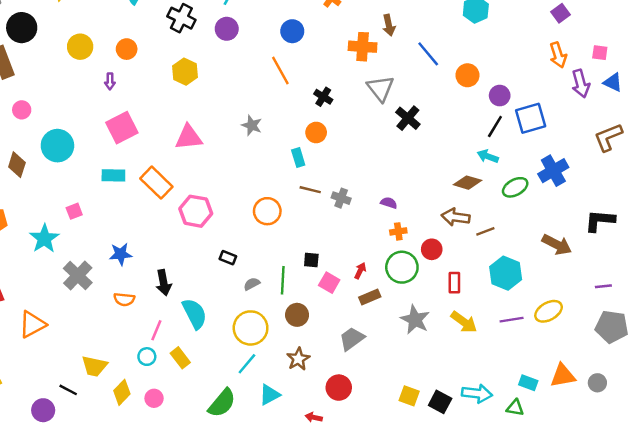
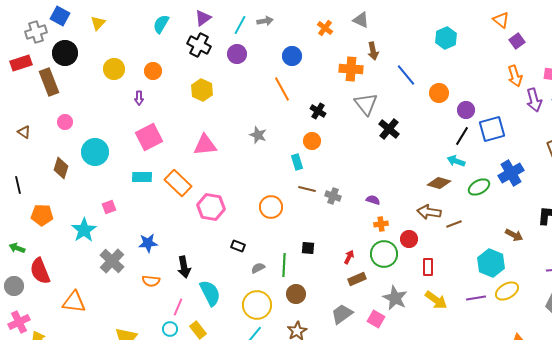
brown arrow: (557, 245) -> (514, 235), size x0.7
cyan hexagon: (506, 273) -> (491, 263), moved
pink square: (329, 283) -> (376, 319), moved
orange triangle: (32, 324) -> (74, 302), turned 35

